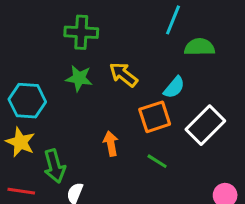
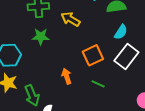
yellow arrow: (123, 74) -> (71, 19), moved
cyan semicircle: (174, 87) -> (121, 32), moved

